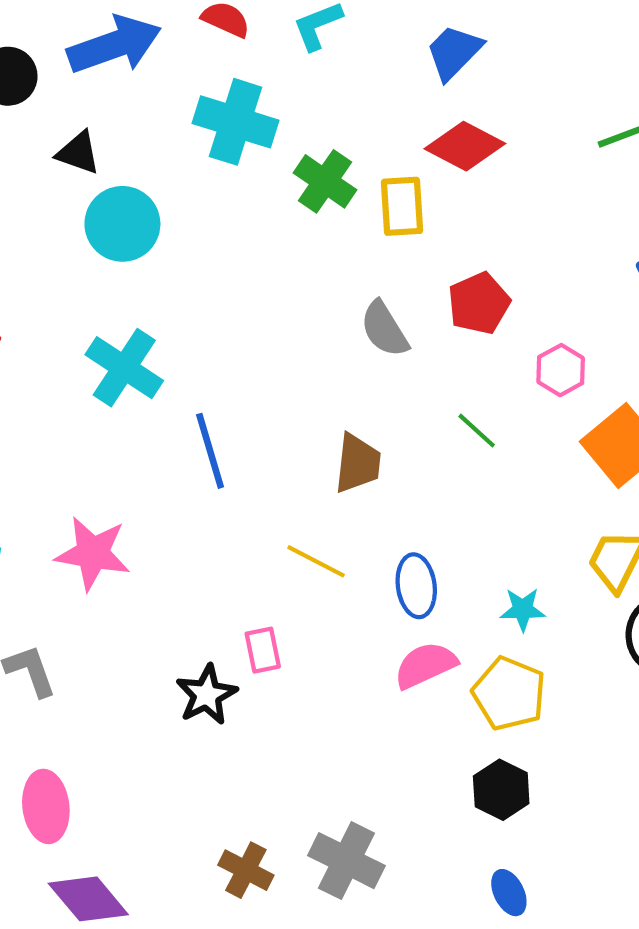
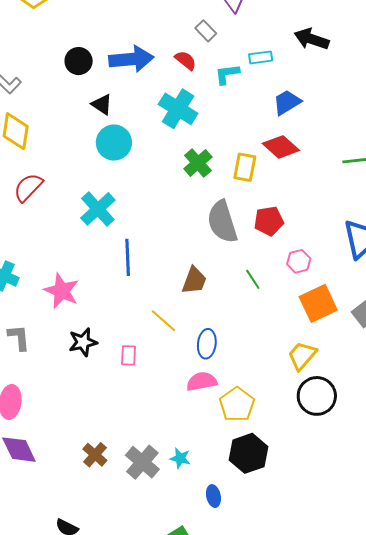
green cross: (325, 181) -> (198, 163), moved
gray semicircle: (384, 329) -> (222, 222), size x1.5
cyan star: (523, 609) -> (180, 458), moved
black star: (207, 695) -> (83, 342), moved
black hexagon: (501, 790) -> (249, 453), moved, size x1.4

